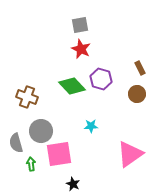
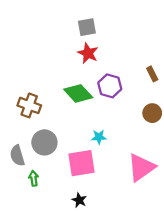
brown circle: (137, 94) -> (152, 113), moved
pink square: (59, 154) -> (81, 163), moved

